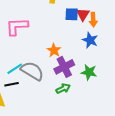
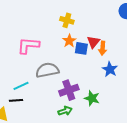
blue square: (72, 14) -> (81, 48), moved
blue star: (90, 40) -> (110, 69), moved
orange star: (54, 50) -> (69, 41), moved
gray semicircle: (32, 71) -> (47, 70), moved, turned -50

